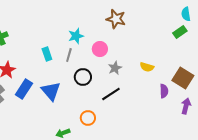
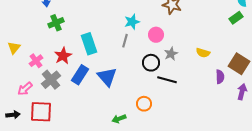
cyan rectangle: (47, 54) -> (89, 44), moved, size x1.5
black circle: (83, 77) -> (151, 63), moved
black line: (111, 94) -> (167, 80), turned 48

